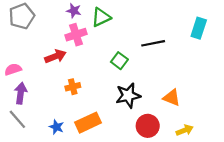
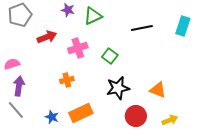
pink cross: (76, 35) -> (78, 48), moved
black line: (153, 43) -> (142, 28), moved
red arrow: (55, 56) -> (47, 37), moved

